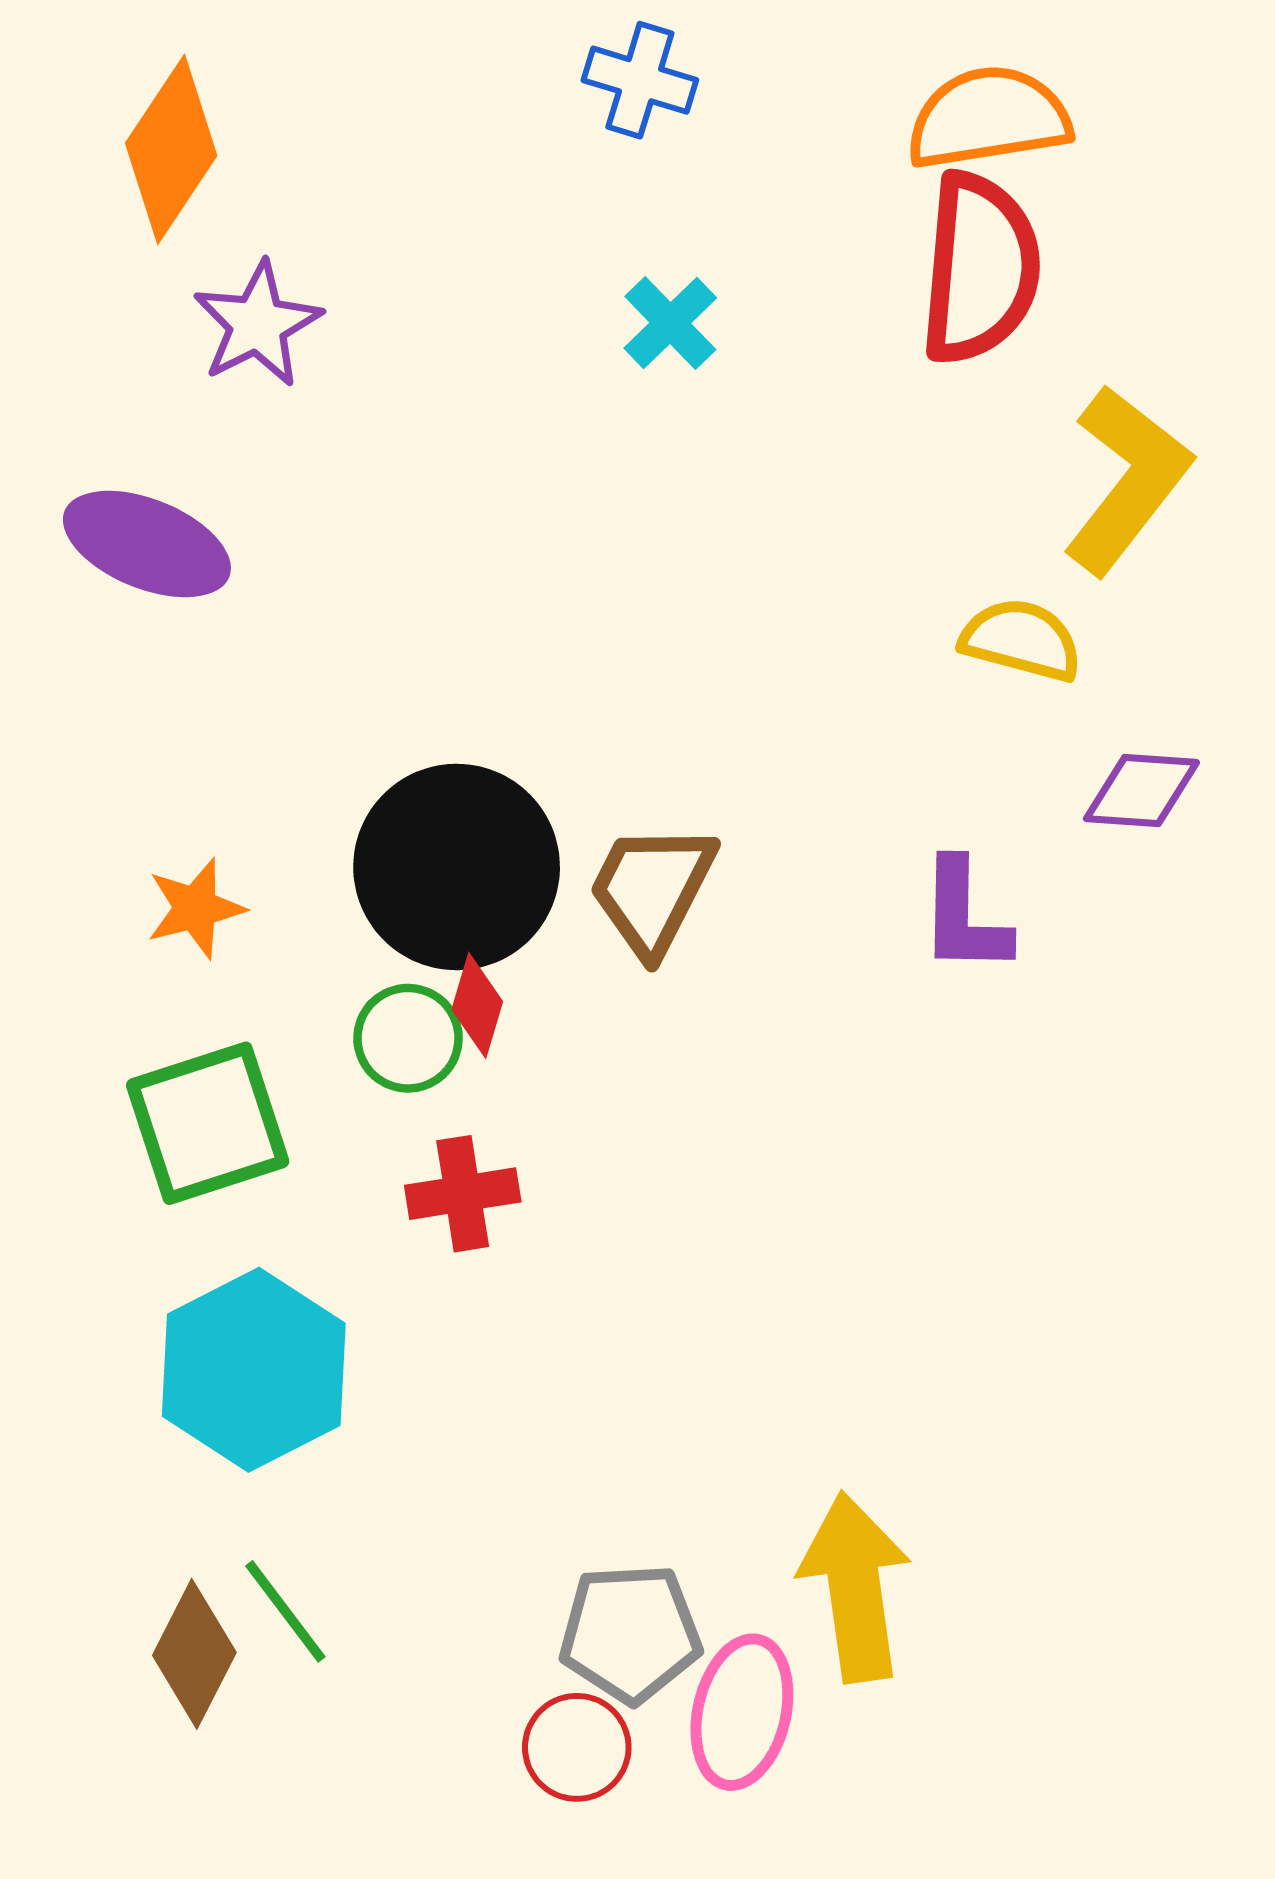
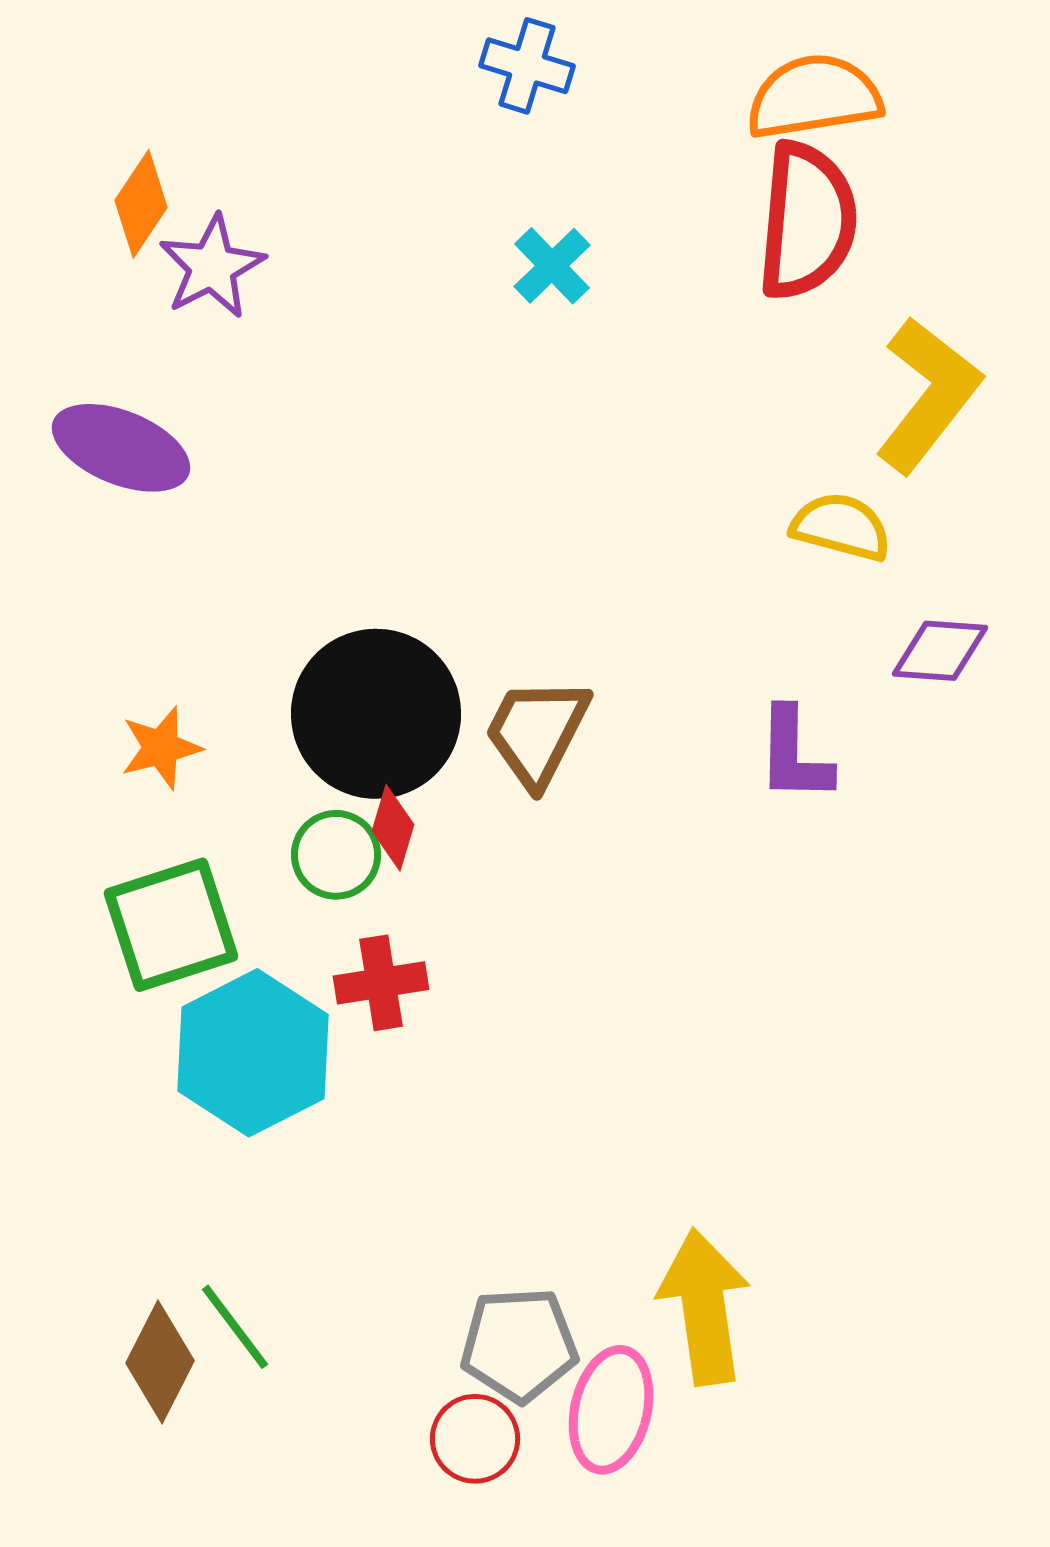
orange diamond: (171, 149) -> (141, 204), moved, size x0.7
cyan hexagon: (254, 1370) -> (253, 1053), moved

